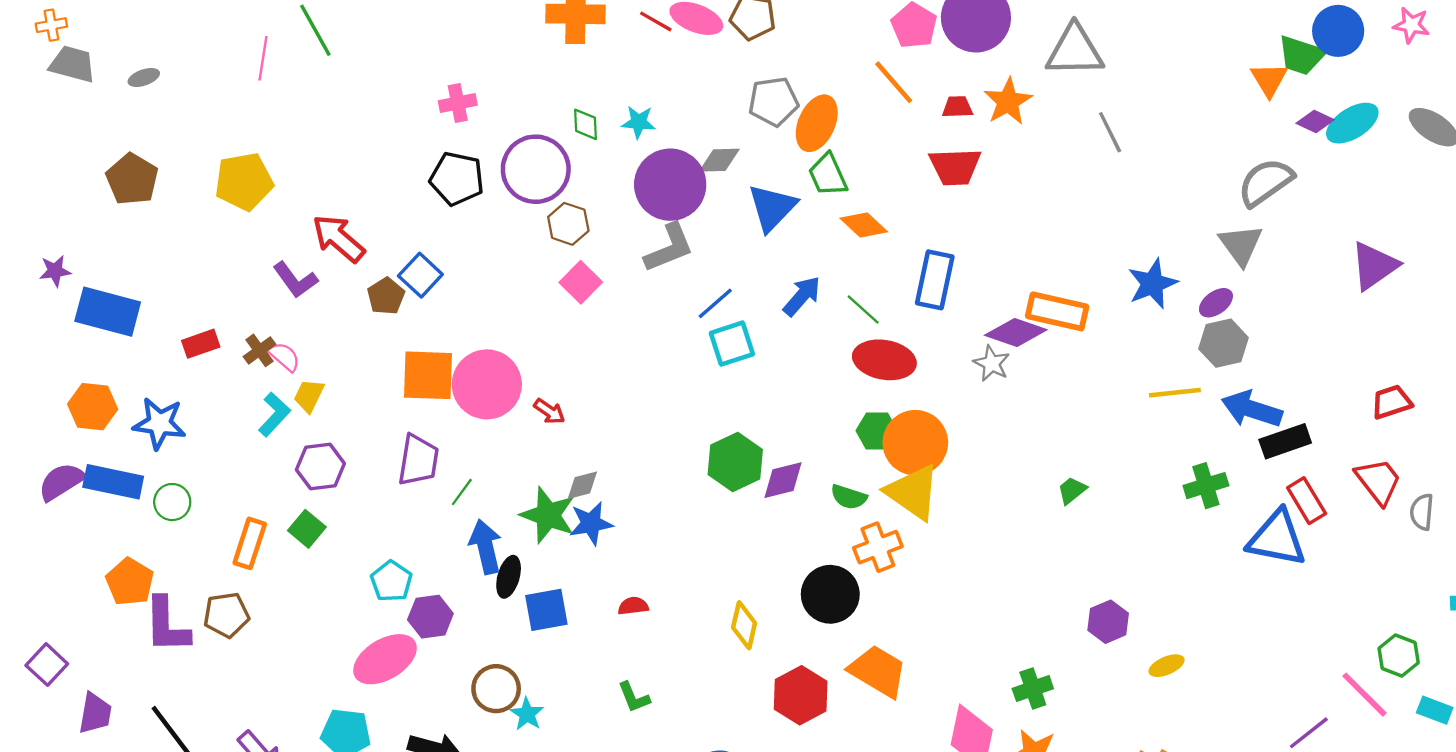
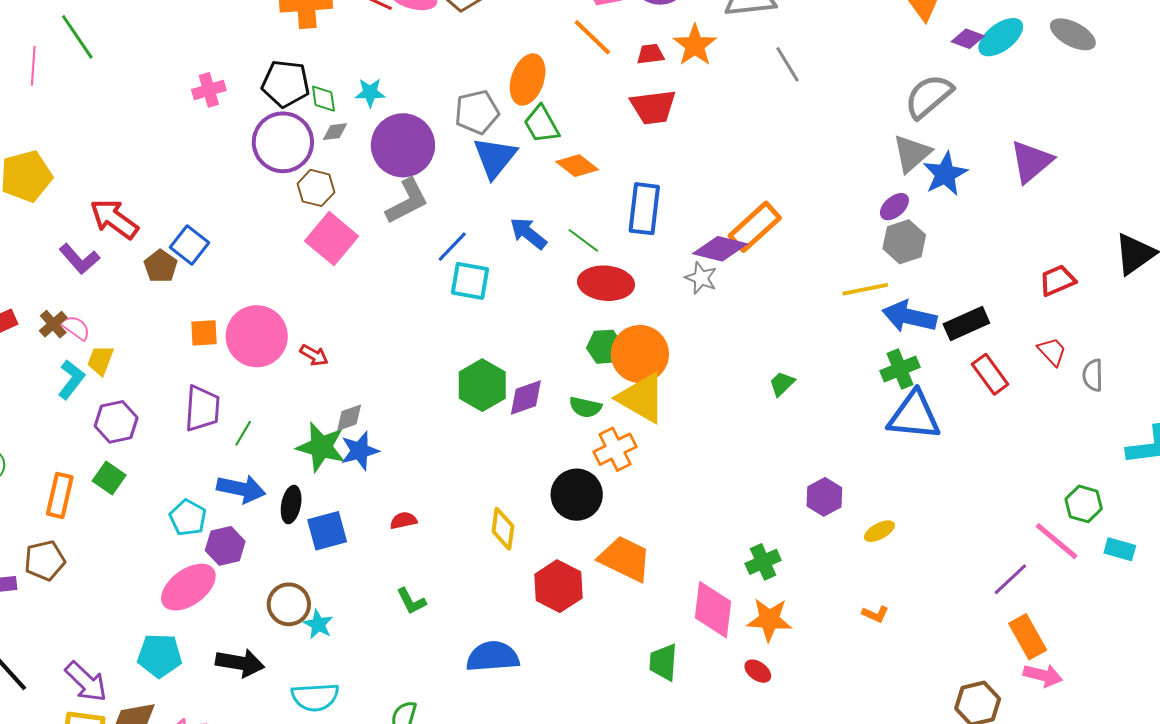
gray pentagon: (773, 101) -> (477, 112), moved
gray diamond: (719, 160) -> (335, 132), moved, size x0.7
black pentagon: (457, 179) -> (286, 84), moved
gray triangle: (1241, 245) -> (912, 153), turned 30
pink square: (581, 282) -> (332, 239), size x1.4
blue star: (1152, 284) -> (945, 174), moved
blue arrow: (802, 296) -> (528, 233), turned -87
orange rectangle: (1057, 311) -> (755, 227), turned -50
cyan square: (732, 344) -> (470, 281), turned 33
orange square: (428, 375) -> (204, 333), size x0.6
blue arrow: (1252, 409) -> (909, 317), moved
red trapezoid: (1378, 481) -> (1052, 351), size x0.7
blue triangle: (1277, 538) -> (914, 416), moved
blue arrow: (485, 547) -> (241, 489), moved, turned 120

